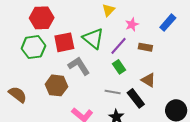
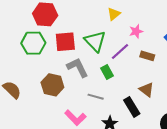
green rectangle: (119, 67) -> (107, 72), moved
gray line: (113, 92) -> (96, 97), moved

